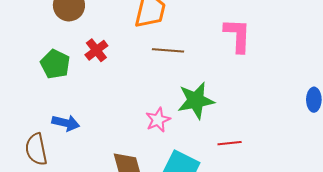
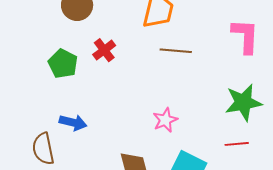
green star: (196, 100) -> (243, 102), moved

